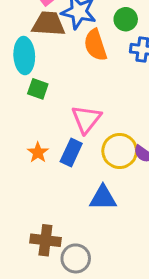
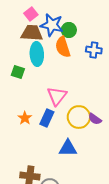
green circle: (126, 19) -> (69, 30), moved
cyan ellipse: (24, 56) -> (37, 54), moved
green square: (38, 89) -> (18, 72), moved

